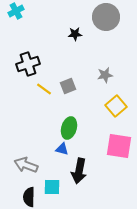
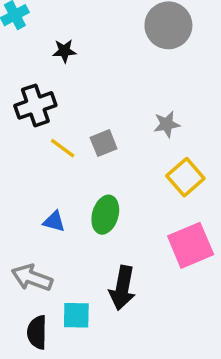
black star: (75, 34) -> (64, 51), moved
pink square: (119, 146) -> (191, 245), turned -32
blue triangle: (62, 149) -> (54, 221), moved

